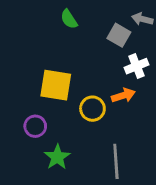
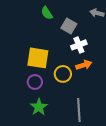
gray square: (119, 35) -> (69, 26), moved
white cross: (137, 66) -> (79, 45), moved
purple circle: (35, 126) -> (35, 82), moved

